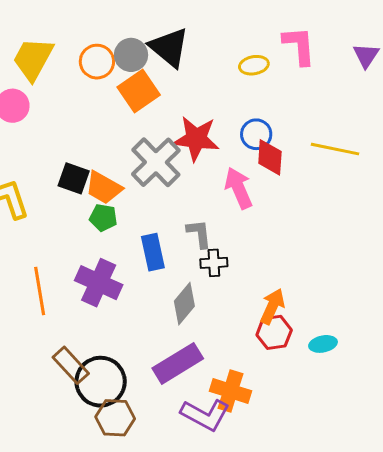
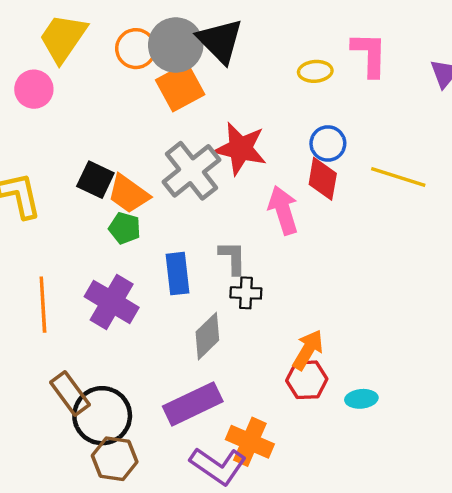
gray circle: (131, 55) -> (176, 45), size x1.4
blue circle: (256, 134) -> (328, 143), moved

